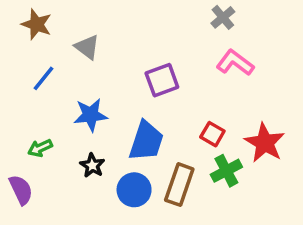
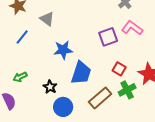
purple square: (162, 80) -> (108, 37), moved
blue star: (91, 115) -> (63, 50), moved
brown rectangle: (179, 185) -> (100, 98), turned 30
blue circle: (134, 190) -> (63, 107), moved

